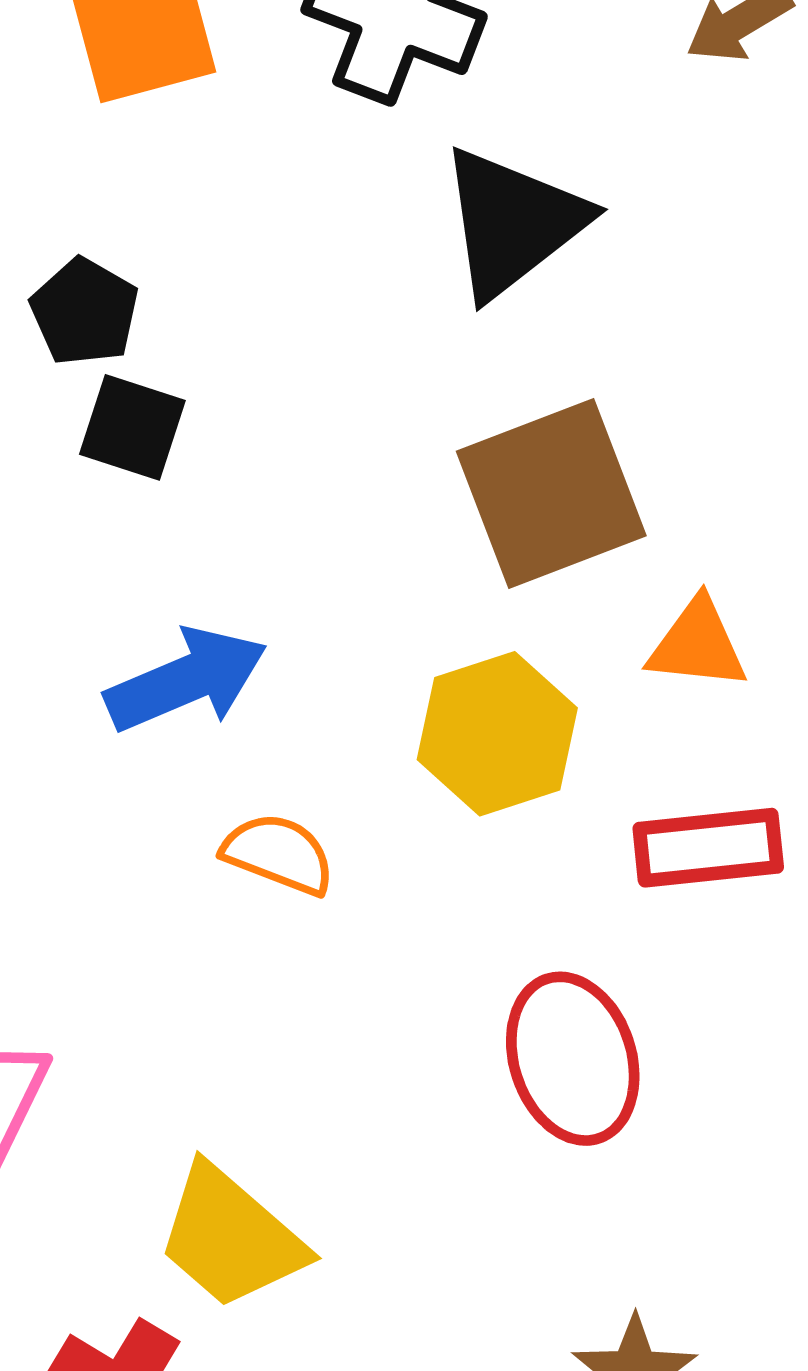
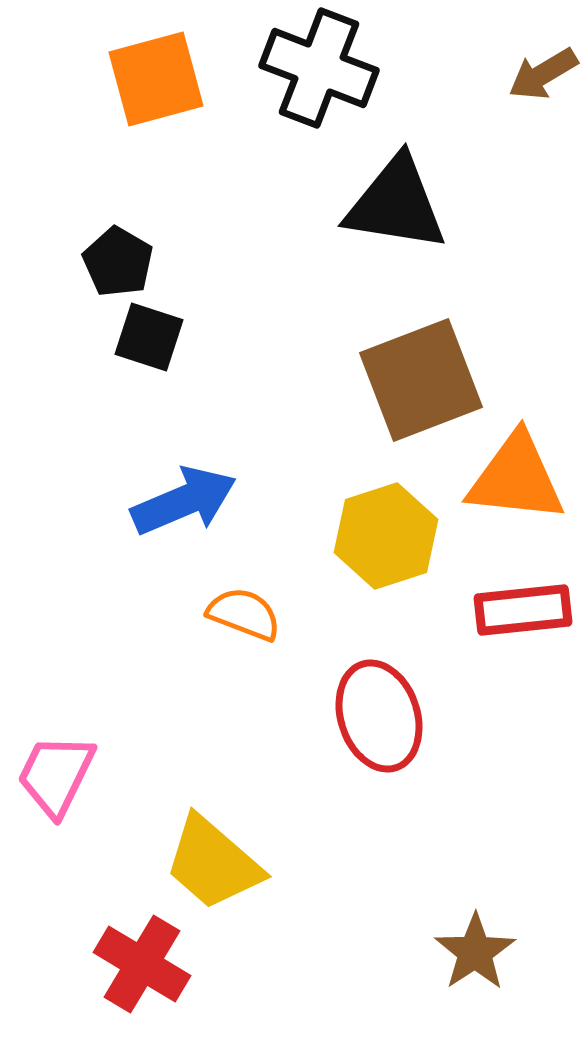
black triangle: (513, 223) -> (396, 204), turned 47
orange triangle: (697, 644) -> (516, 478), size x1.5
red ellipse: (573, 1059) -> (379, 716), moved

